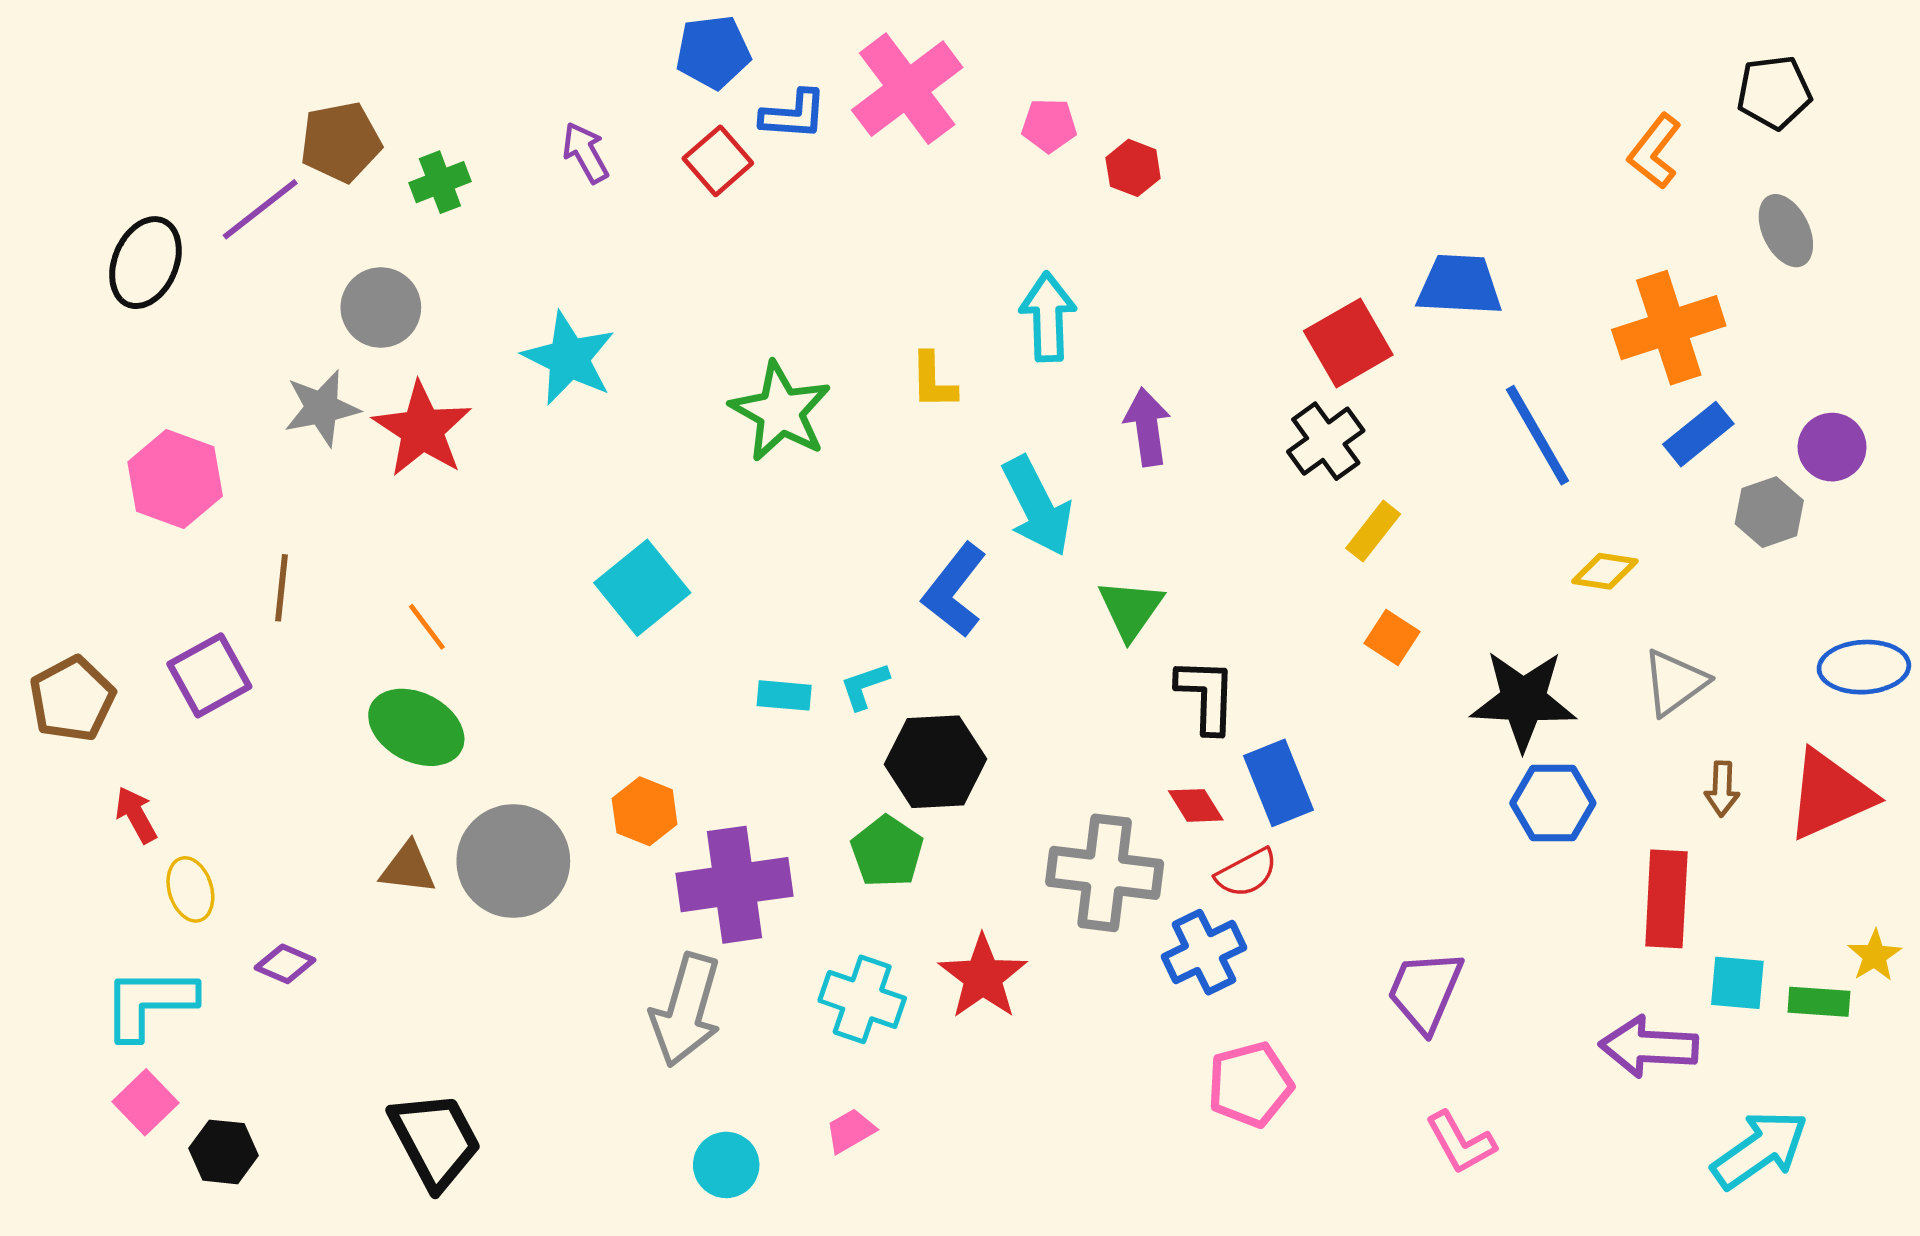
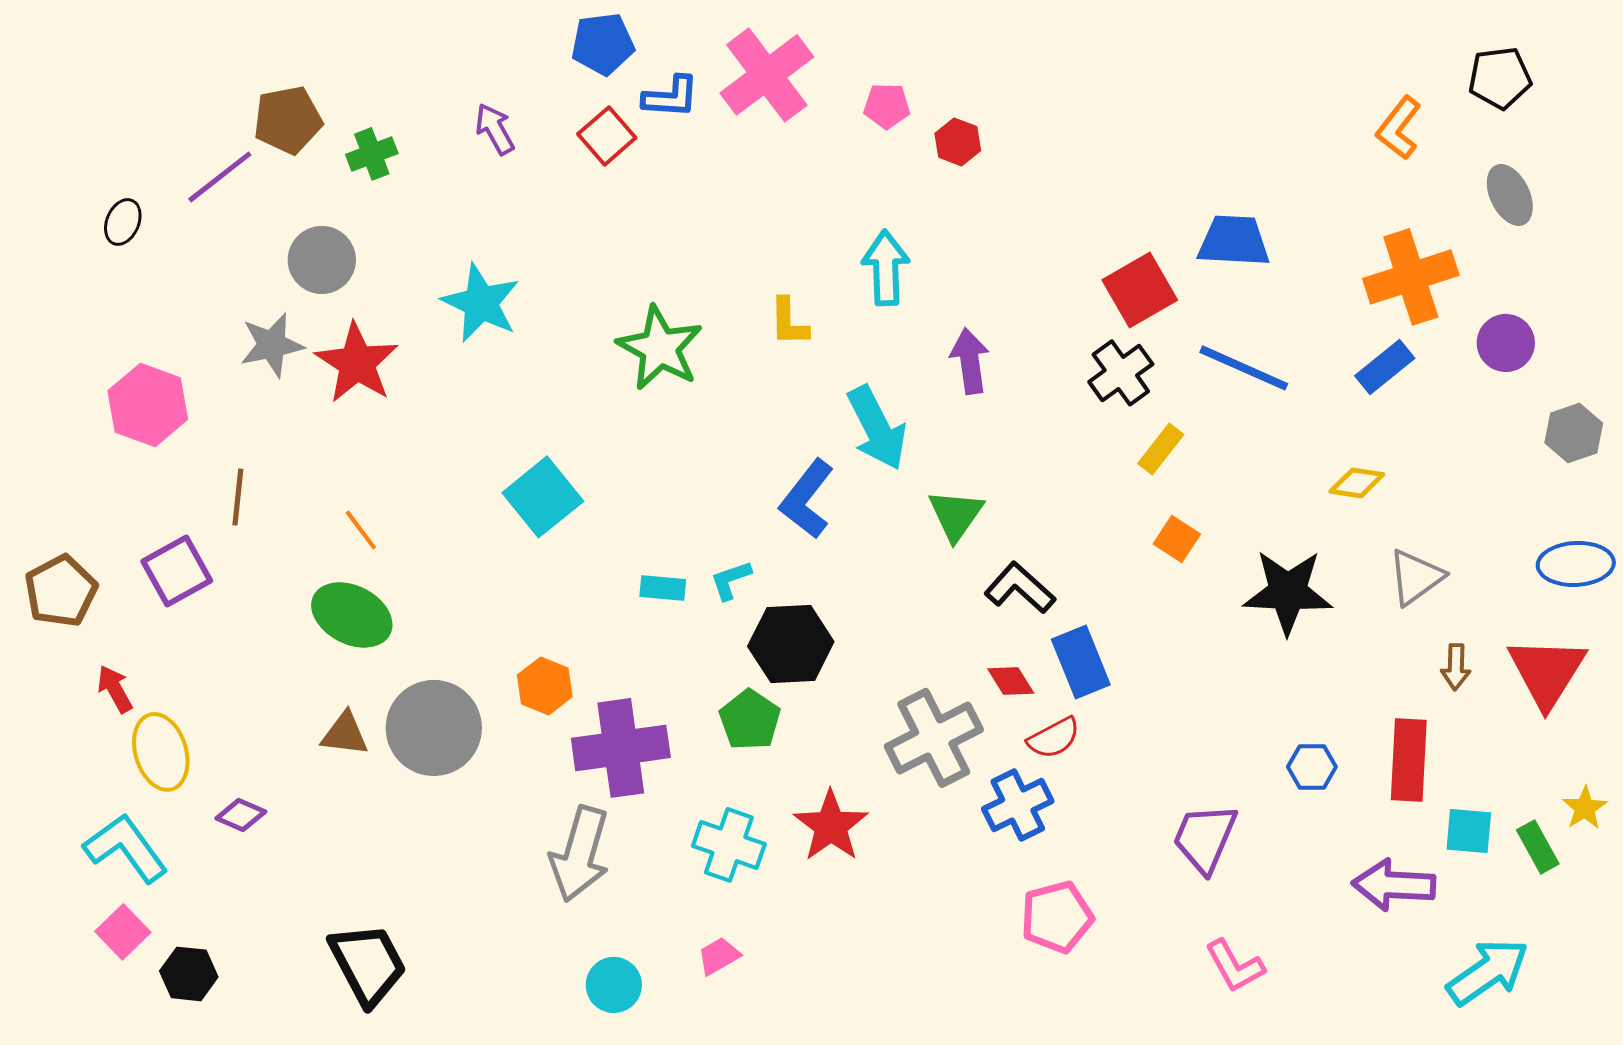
black ellipse: (145, 263) -> (123, 222), size x0.6
blue rectangle: (1698, 434) -> (1385, 367), moved
blue line: (1538, 435) -> (1244, 368), moved, turned -36
purple circle: (1832, 447) -> (1506, 343), moved
gray hexagon: (1769, 512) -> (1574, 433), moved
black L-shape: (1206, 695) -> (1020, 588), turned -50
red triangle: (1830, 795) -> (1547, 672), turned -34
blue hexagon: (1553, 803) -> (1312, 767), moved, size x0.7
gray cross: (1105, 873) -> (934, 738), turned -34
yellow ellipse: (190, 889) -> (161, 752), size x1.4
green rectangle: (1819, 1002) -> (1538, 847), turned 57
cyan L-shape: (149, 1003) -> (126, 848), turned 54

